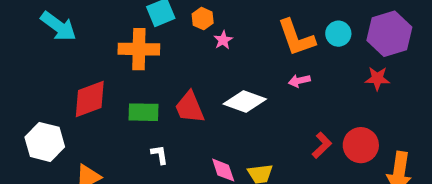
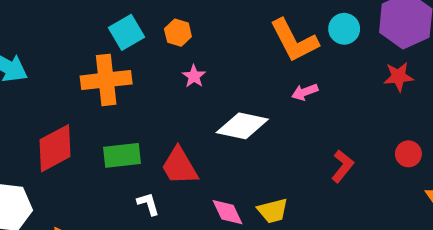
pink star: (223, 40) -> (194, 76), moved
red trapezoid: (190, 107) -> (179, 166), moved
red circle: (361, 145) -> (408, 154), moved, size x0.6

